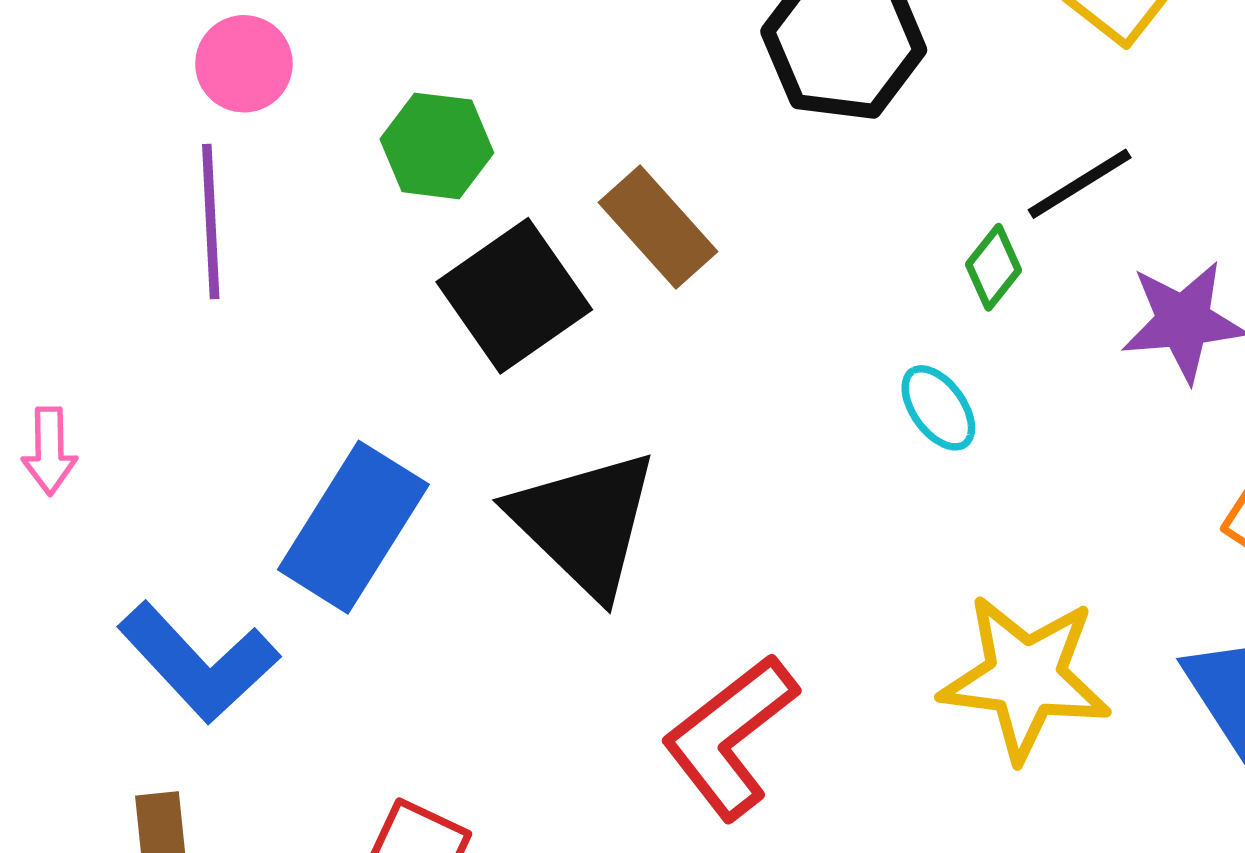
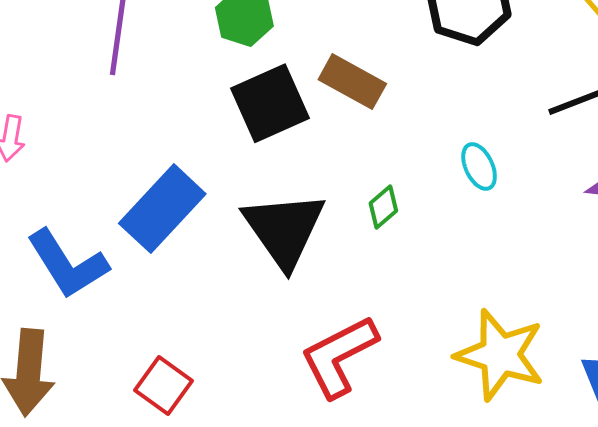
brown rectangle: (658, 227) -> (352, 82), turned -30
green diamond: (994, 267) -> (383, 207), moved
cyan ellipse: (938, 408) -> (479, 167), moved

